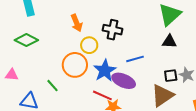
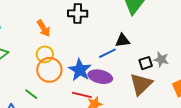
black cross: (113, 30) -> (78, 14), moved
black triangle: (169, 42) -> (123, 41), moved
yellow circle: (89, 45) -> (45, 54), moved

